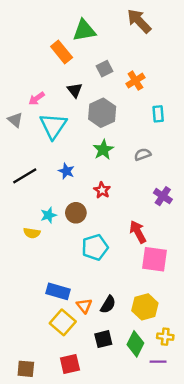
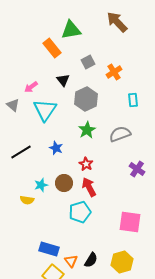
gray semicircle: (143, 154) -> (120, 134), size x1.5
red arrow: (138, 232) -> (89, 187), moved

